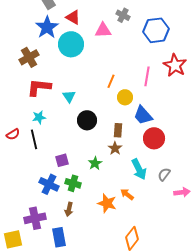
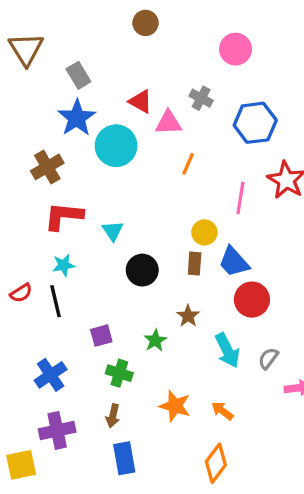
red triangle: (73, 17) -> (141, 101), moved
orange line: (111, 81) -> (188, 164), moved
brown rectangle: (118, 130) -> (195, 264), moved
blue cross: (49, 184) -> (51, 375), moved, turned 30
orange arrow: (127, 194) -> (222, 411), moved
blue rectangle: (59, 237) -> (124, 458), moved

